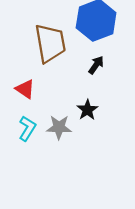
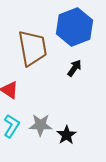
black star: (87, 110) -> (66, 135), moved

